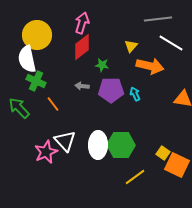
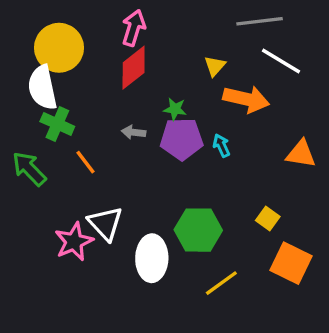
green star: (102, 65) -> (175, 109), moved
white ellipse: (98, 145) -> (152, 258), moved
yellow square: (163, 153) -> (268, 218), moved

